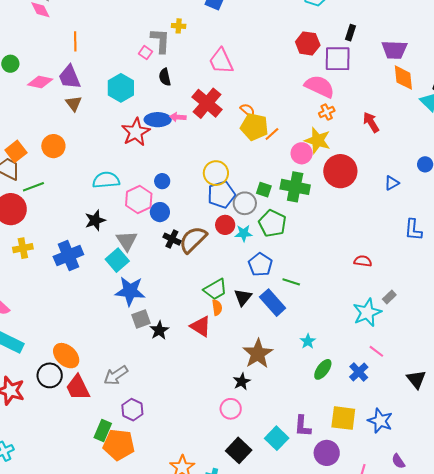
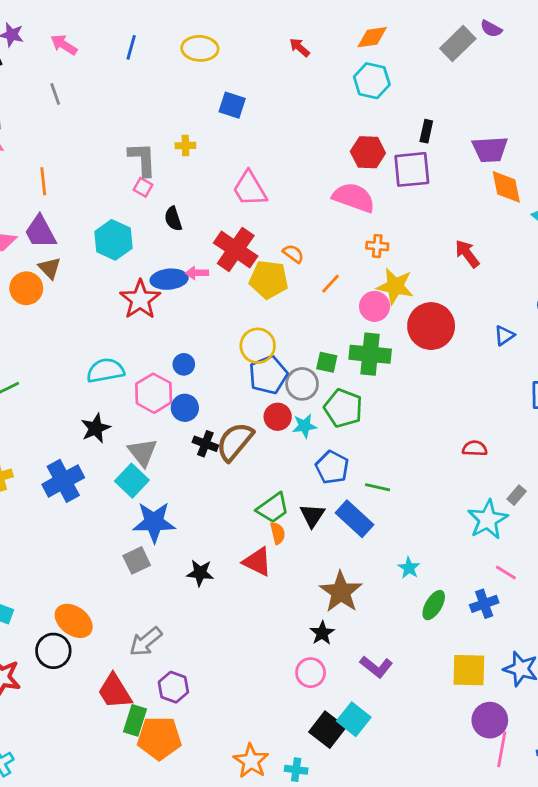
gray L-shape: (160, 41) -> (142, 159), moved
pink semicircle: (320, 86) -> (354, 198), moved
orange cross: (327, 112) -> (377, 246), moved, turned 35
yellow pentagon: (254, 127) -> (269, 280), moved
orange circle: (53, 146) -> (26, 288), moved
gray square: (141, 319) -> (137, 560), moved
black star: (159, 330) -> (200, 573), turned -30
blue cross: (359, 372) -> (484, 604), turned 30
red trapezoid: (78, 388) -> (115, 691), moved
purple L-shape: (303, 426) -> (376, 667), moved, turned -50
cyan square: (277, 438) -> (354, 719), moved
purple circle: (327, 453) -> (490, 720), moved

